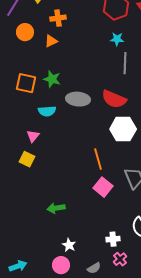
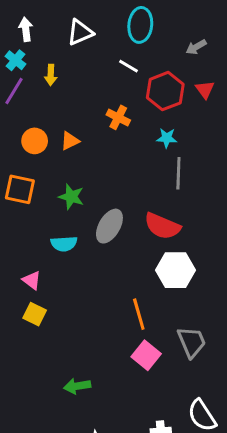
orange cross: (58, 18) -> (118, 117), moved, turned 35
orange circle: (25, 32) -> (35, 141), moved
orange square: (26, 83) -> (20, 189), moved
gray ellipse: (78, 99) -> (109, 226), turned -65
pink triangle: (33, 136) -> (32, 280), moved, turned -32

